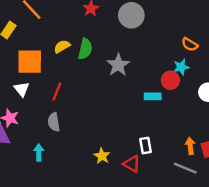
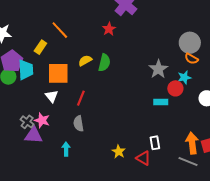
gray circle: (131, 15) -> (190, 43), moved
gray star: (118, 65) -> (158, 69), moved
orange arrow: (190, 146) -> (192, 143), size x1.5

